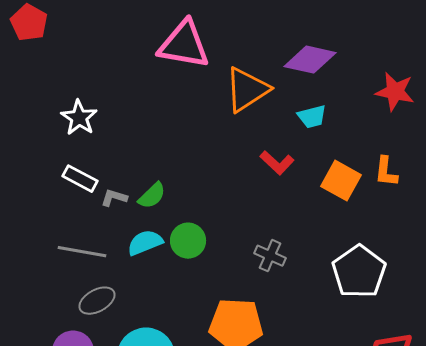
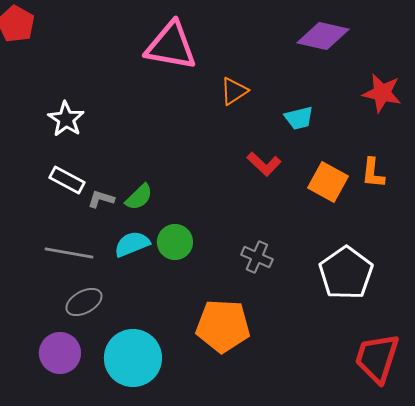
purple diamond: (310, 60) -> (323, 36), moved
orange triangle: (247, 90) -> (234, 91), size x0.6

